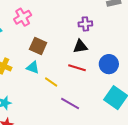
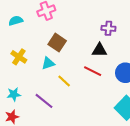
cyan triangle: (33, 67) -> (48, 63), turned -48
purple line: (70, 104) -> (44, 101), moved

